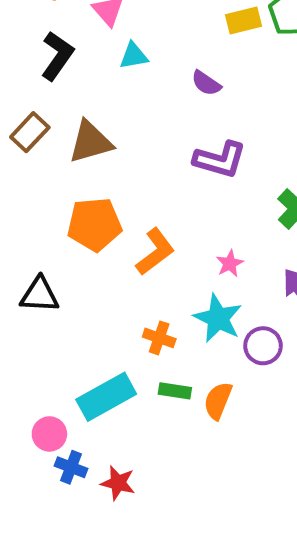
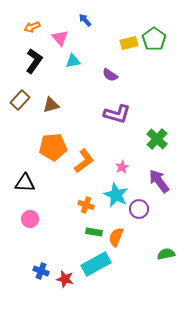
brown triangle: (91, 142) -> (51, 105), size x0.7
cyan rectangle: (106, 397) -> (96, 264), moved
pink circle: (49, 434) -> (30, 219), moved

